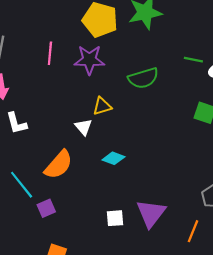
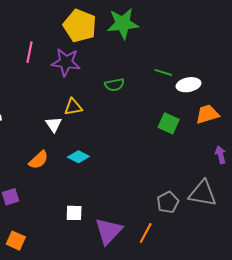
green semicircle: (143, 78) -> (114, 85), size x0.7
orange semicircle: (59, 165) -> (39, 160), moved, size x0.7
purple triangle: (151, 213) -> (109, 231), moved

